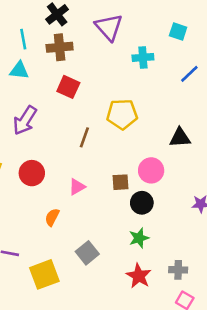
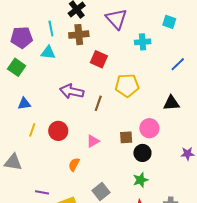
blue line: (189, 74) -> (178, 64), moved
red square: (68, 87) -> (99, 59), moved
purple arrow: (25, 120) -> (72, 91), moved, turned 70

